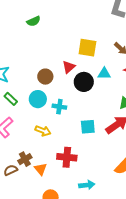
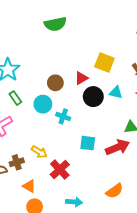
green semicircle: (34, 21) -> (55, 24), size x1.5
yellow arrow: (43, 131) -> (39, 152), moved
red cross: (67, 157) -> (60, 169), turned 30
orange triangle: (41, 169) -> (29, 186), moved, turned -32

